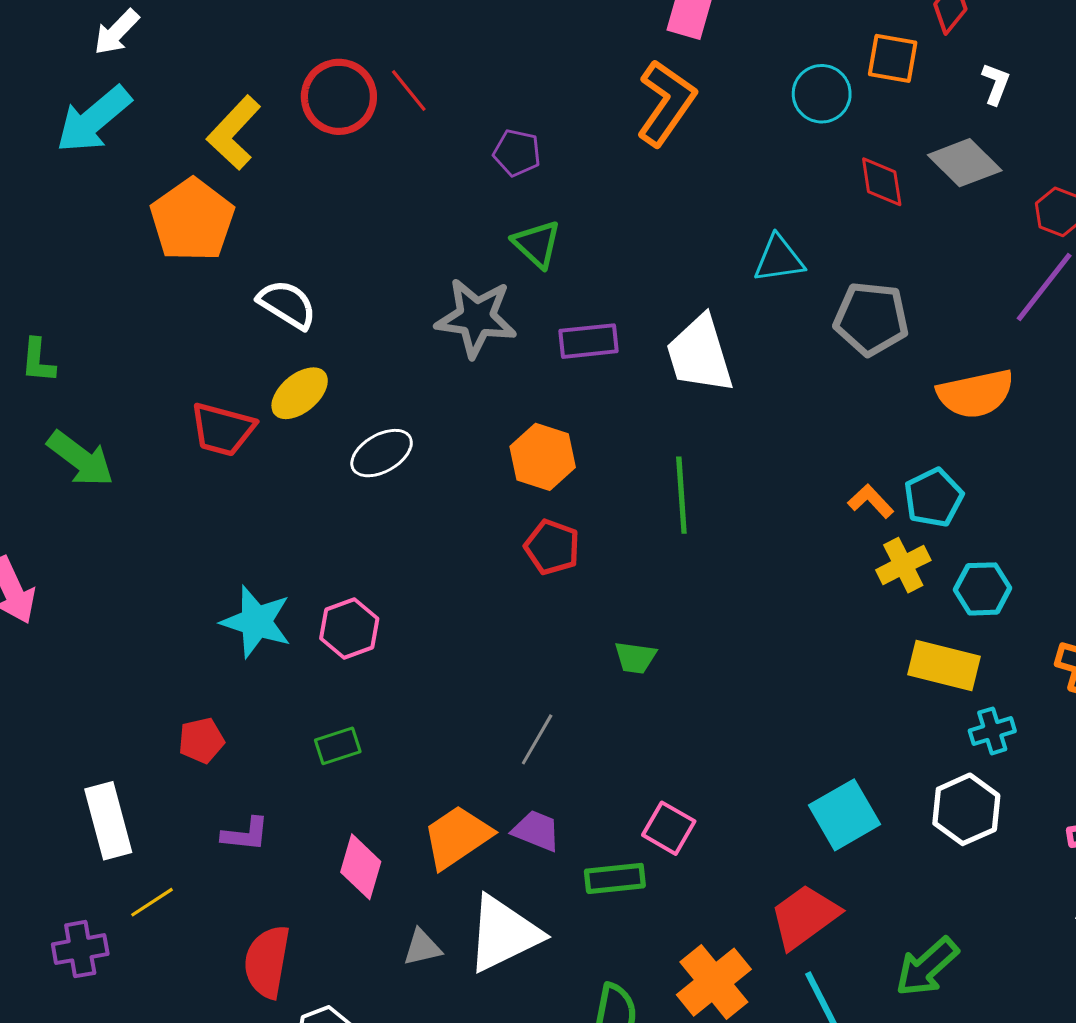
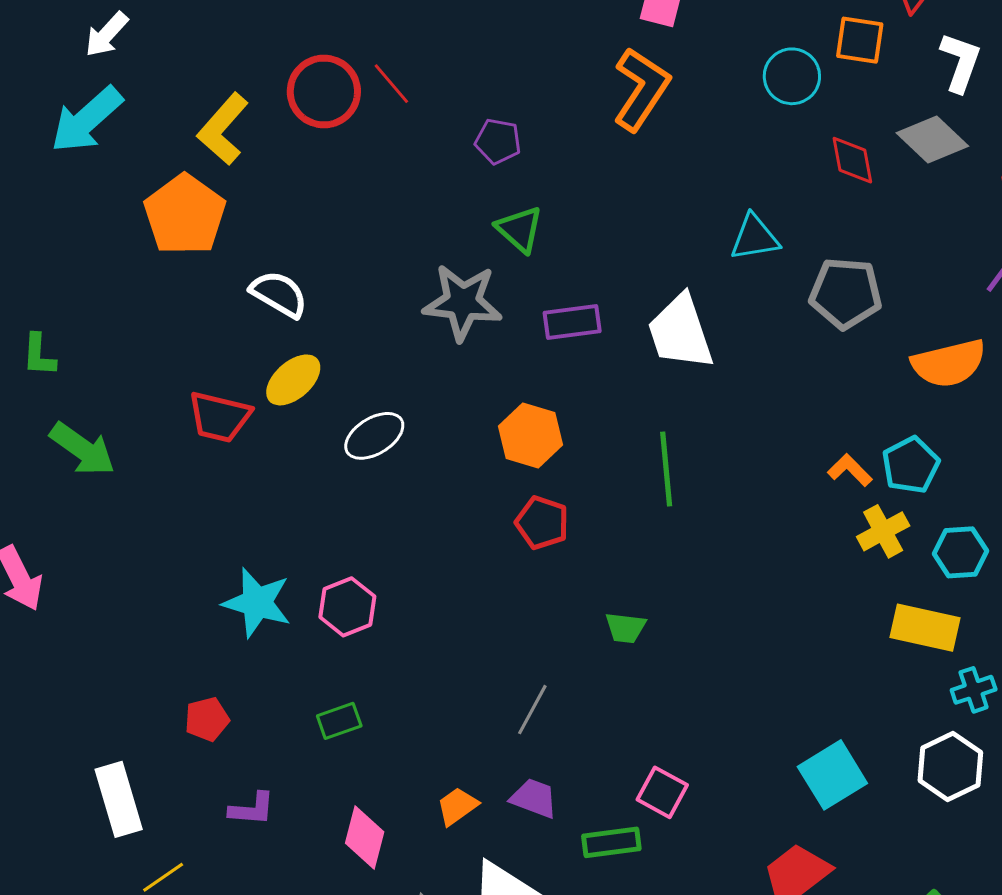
white L-shape: (996, 84) -> (961, 62), size x1.5
orange trapezoid: (457, 837) -> (457, 806), size x0.6

